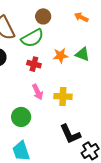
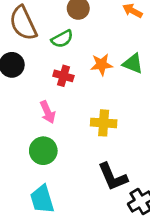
green semicircle: (32, 38) -> (62, 39), size x0.7
pink arrow: (38, 92) -> (48, 112), moved

